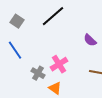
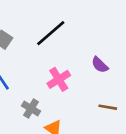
pink cross: (59, 64) -> (59, 79), moved

